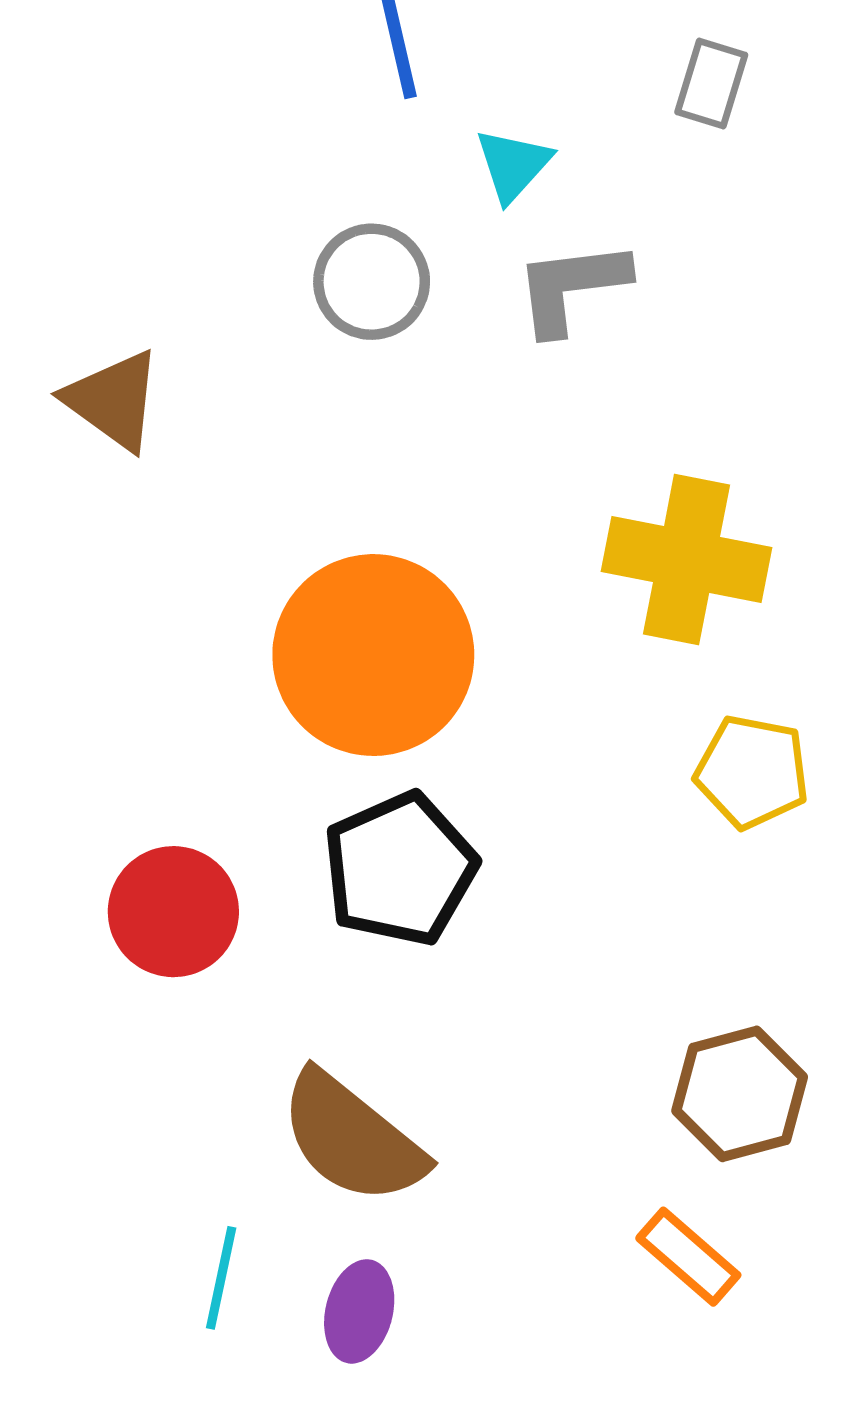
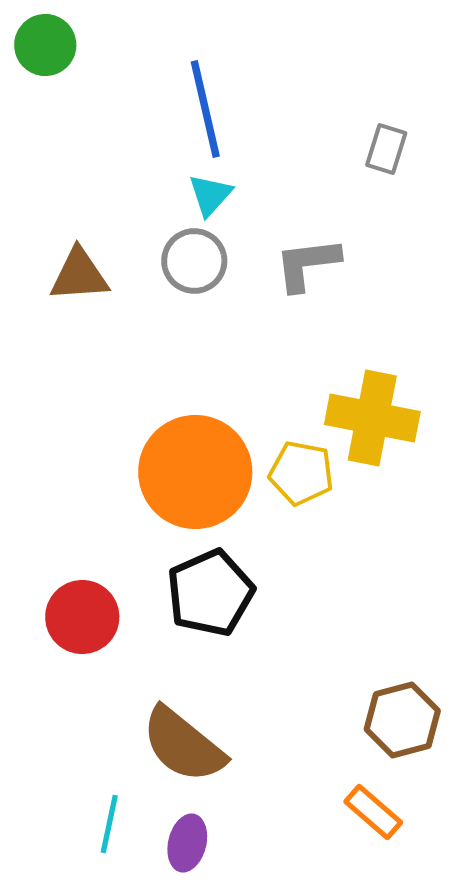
cyan triangle: (513, 165) -> (210, 195), moved
brown triangle: (113, 400) -> (79, 275), moved, turned -40
yellow pentagon: (752, 772) -> (301, 473), moved

